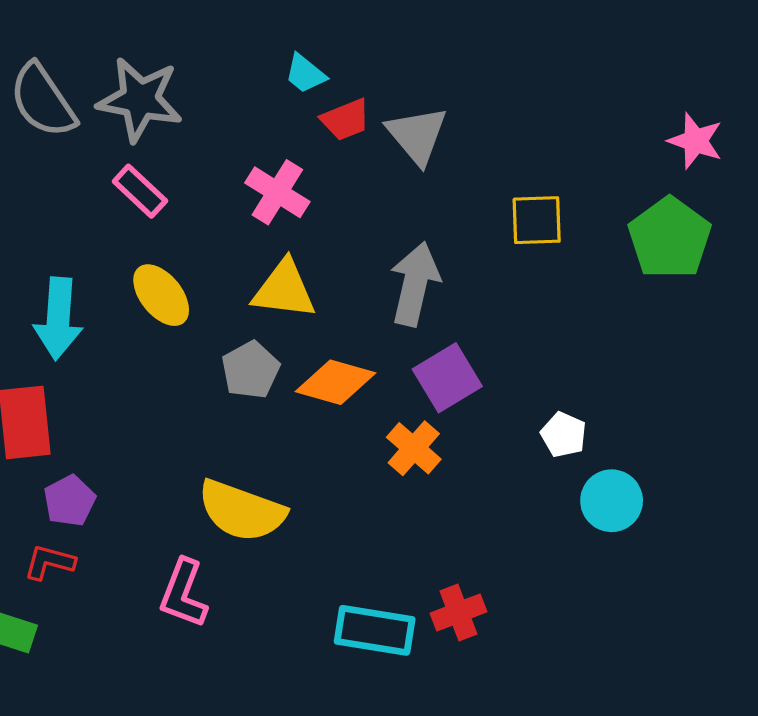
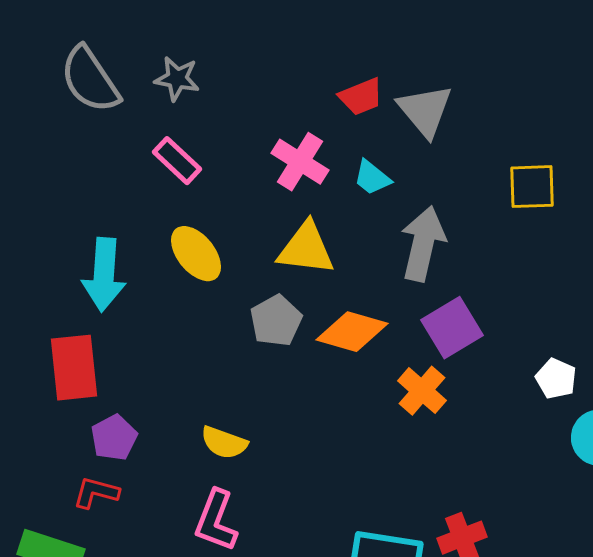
cyan trapezoid: (305, 74) -> (372, 178), moved
gray star: (140, 99) -> (177, 79), size x0.6
yellow semicircle: (242, 511) -> (224, 443), moved, size x0.6

